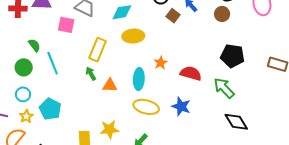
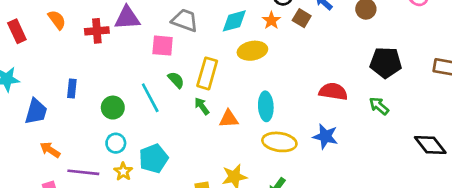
green semicircle: (34, 45) -> (176, 80), moved
orange star: (161, 63) -> (271, 20), moved
green arrow: (224, 88) -> (379, 106), size x0.7
cyan pentagon: (50, 109) -> (154, 159), turned 30
black diamond: (236, 122) -> (430, 145), moved

